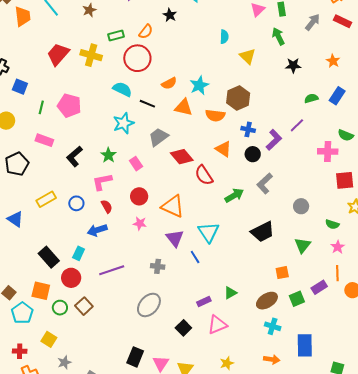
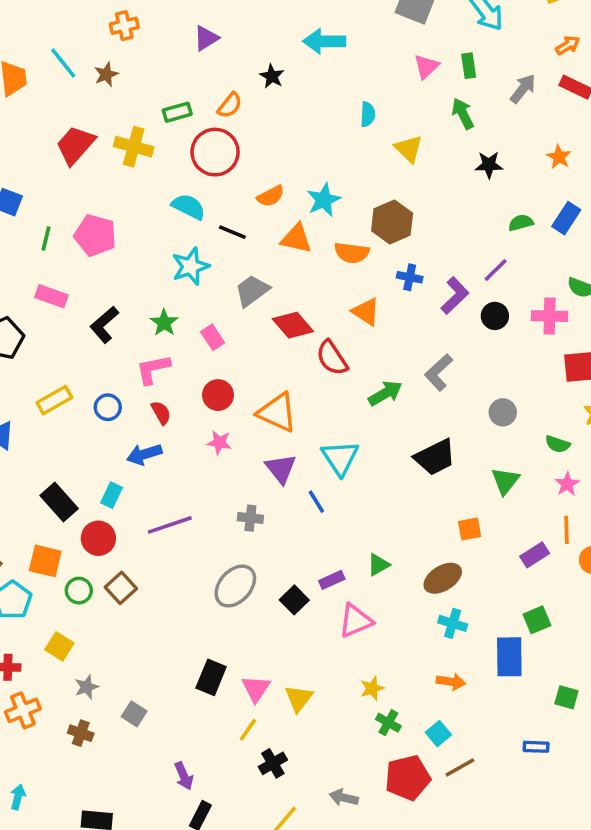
brown star: (89, 10) -> (106, 74), moved
black circle: (253, 154) -> (495, 316), moved
green square: (297, 299) -> (537, 620), moved
black square: (183, 328) -> (294, 600), moved

